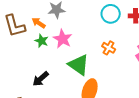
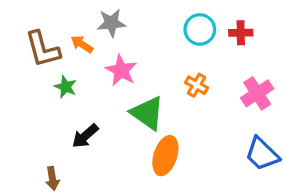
green star: (42, 41) -> (66, 87), moved

